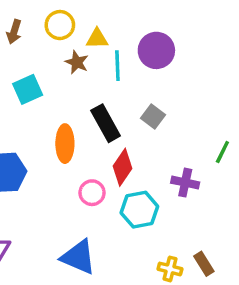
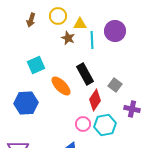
cyan square: (28, 89) -> (36, 65), moved
gray square: (153, 116) -> (115, 85), moved
orange ellipse: (65, 144) -> (61, 86), turned -45
pink circle: (92, 193) -> (83, 124), moved

